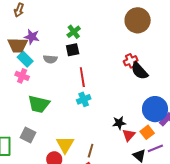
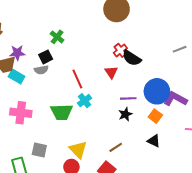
black square: (73, 50) -> (46, 57), moved
pink cross: (22, 76) -> (21, 113), moved, size x1.5
green trapezoid: (39, 104) -> (62, 112), moved
red triangle: (129, 135) -> (111, 72), moved
purple line: (155, 148) -> (128, 98), moved, turned 35
brown line: (91, 151) -> (116, 147), moved, turned 56

